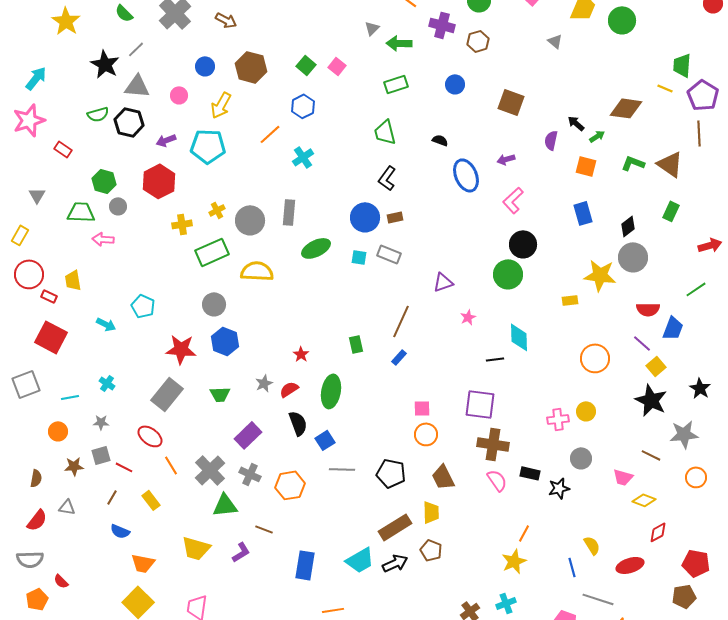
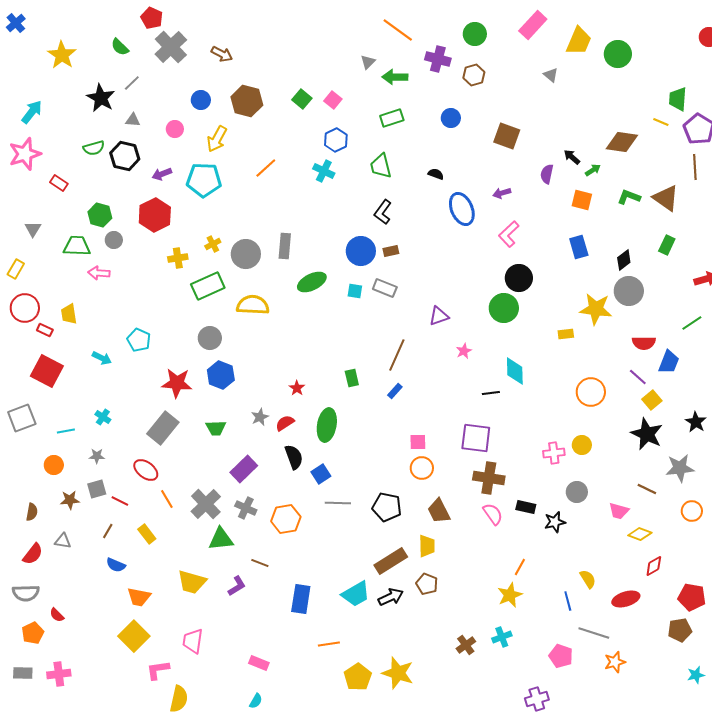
gray triangle: (137, 86) -> (133, 120), size x0.6
blue hexagon: (303, 106) -> (336, 140), moved
cyan cross: (303, 157) -> (324, 171), moved, turned -30

